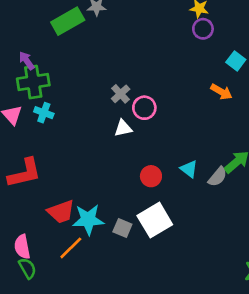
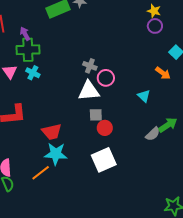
gray cross: (121, 94) -> (90, 66), turned -32
white triangle: (123, 128) -> (89, 91), size x1.6
cyan triangle: (189, 169) -> (144, 96), moved
red trapezoid: (61, 212) -> (52, 132), moved
gray square: (122, 228) -> (96, 115), moved, turned -32

